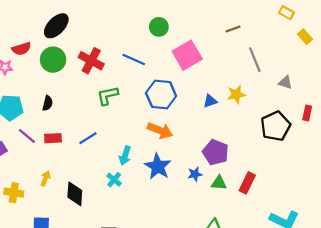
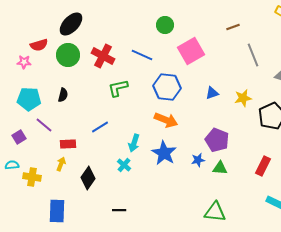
yellow star: (236, 95) -> (243, 98), moved
red rectangle: (53, 138) -> (68, 144), moved
red rectangle: (247, 183) -> (263, 166), moved
black diamond: (75, 194) -> (88, 178), turned 30

